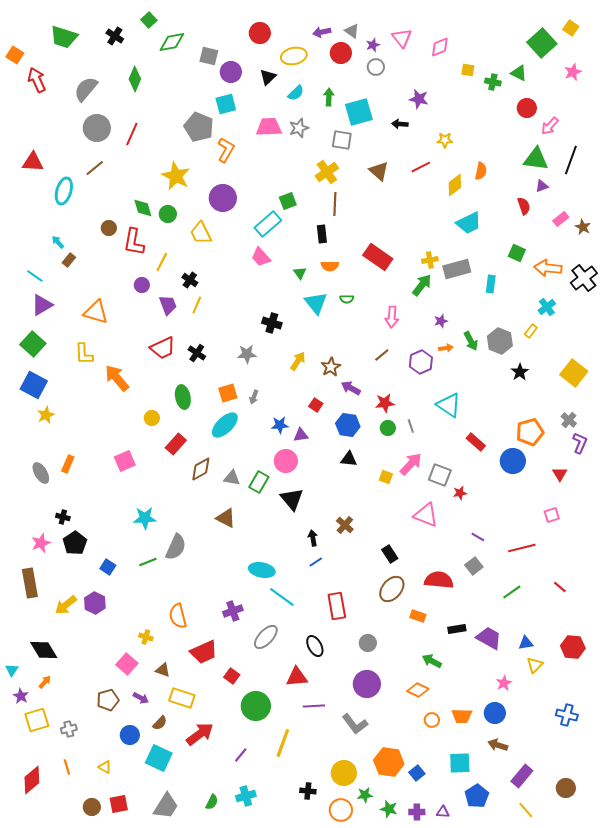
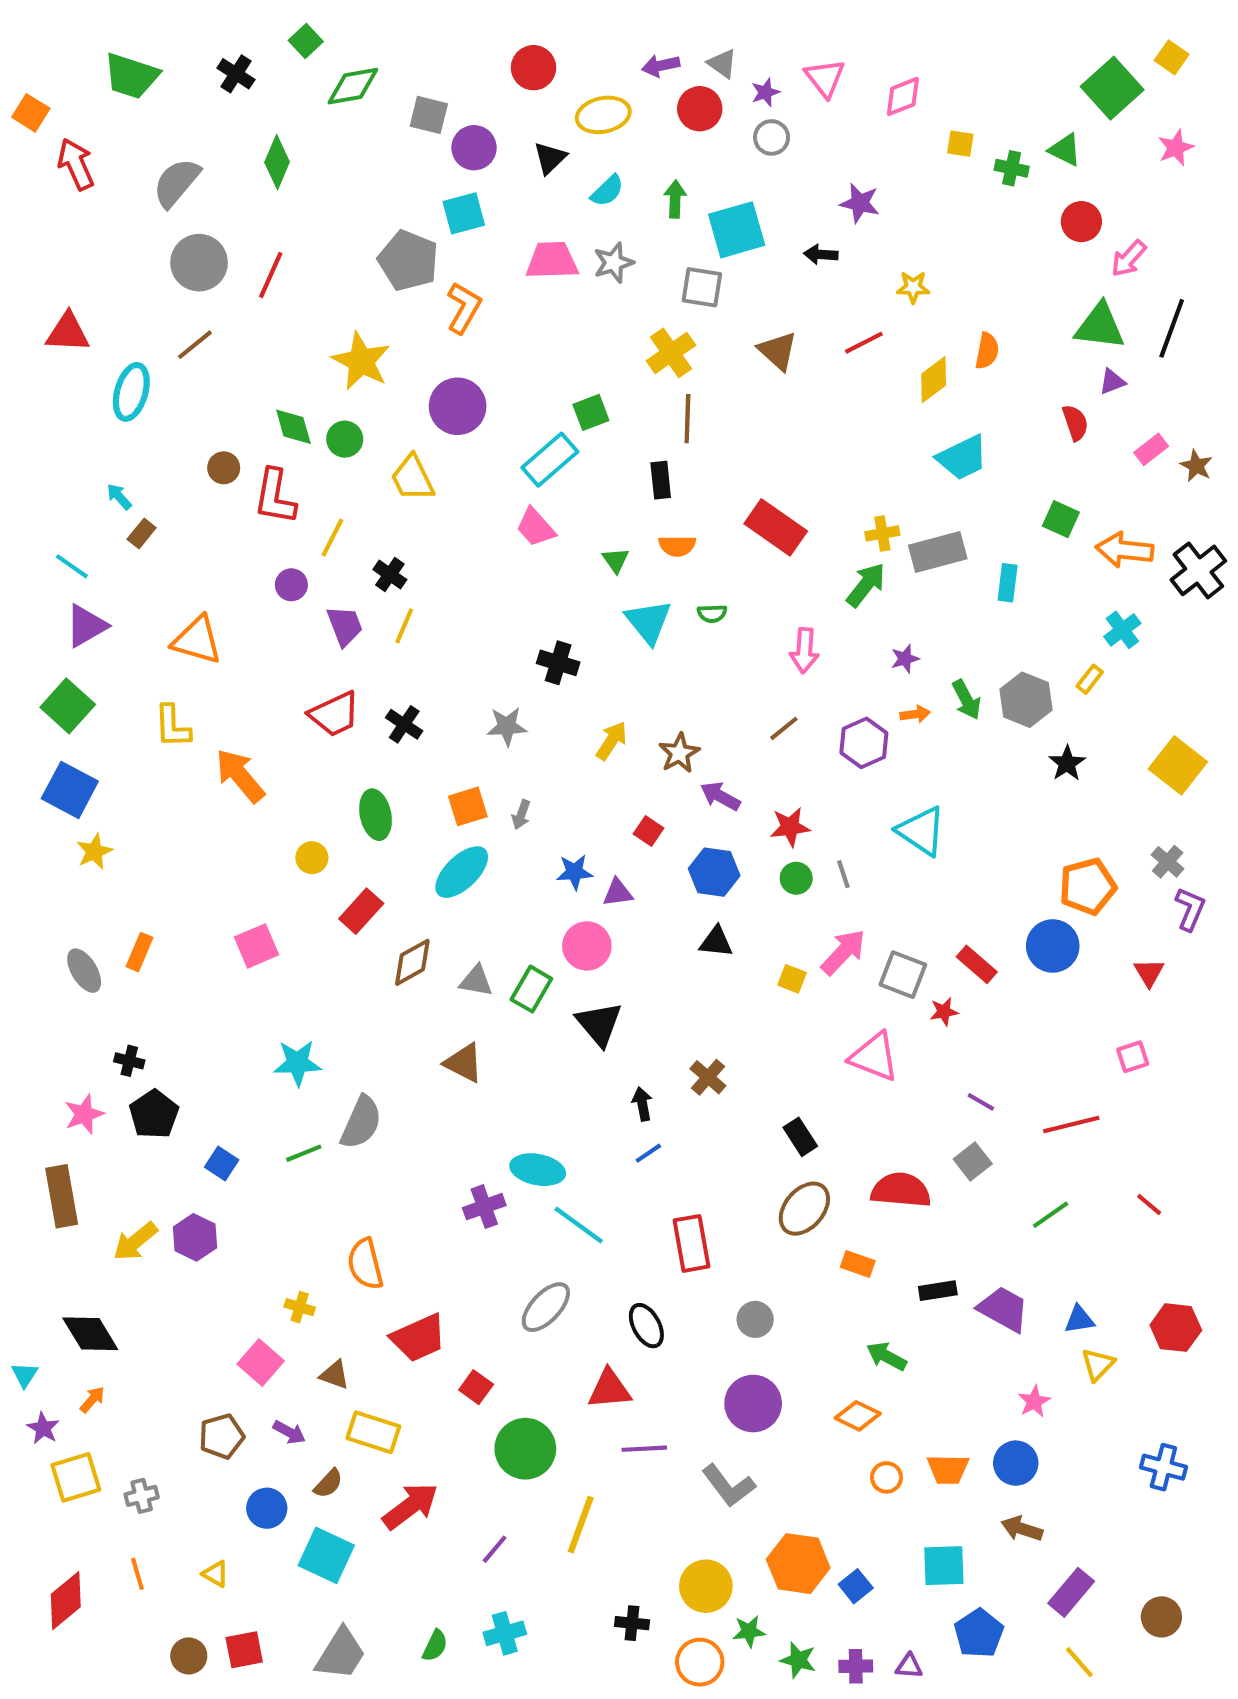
red rectangle: (476, 442) -> (977, 964), moved
purple cross: (233, 611) -> (484, 1207), moved

